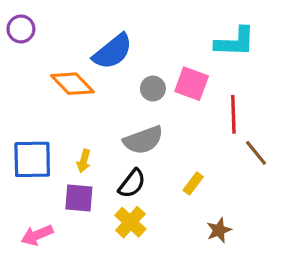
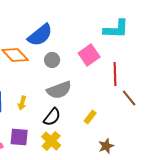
pink square: (192, 84) -> (89, 55), turned 35
gray circle: (153, 89) -> (52, 60), moved
purple square: (79, 198) -> (19, 137), moved

